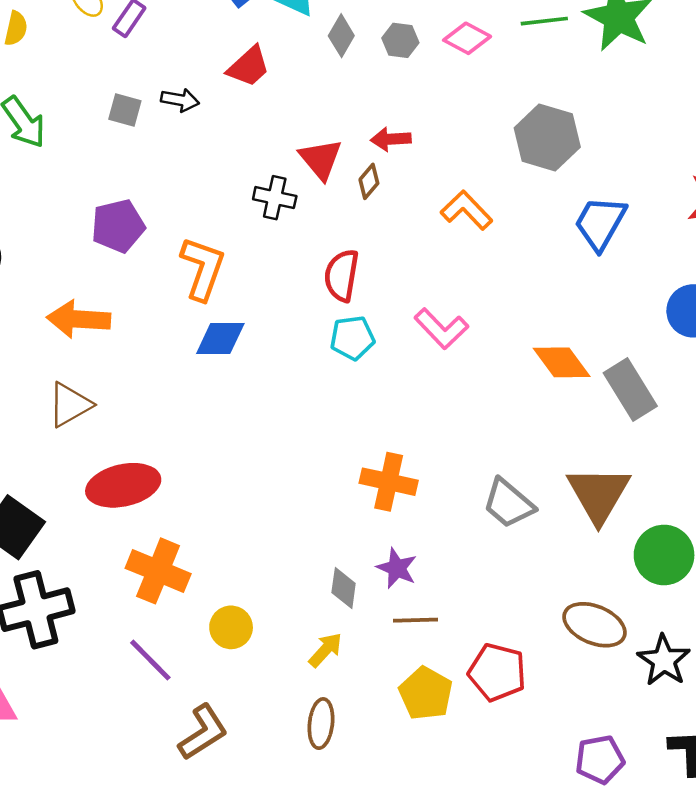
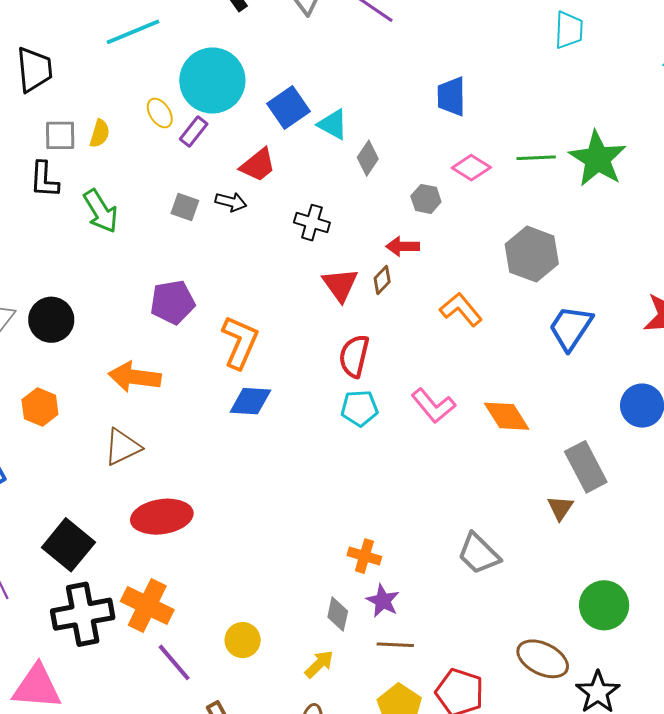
gray hexagon: (400, 40) -> (426, 199), moved
red trapezoid: (249, 66) -> (258, 165), moved
red triangle: (321, 159) -> (340, 285), moved
black cross: (275, 198) -> (312, 223), moved
orange diamond: (562, 362) -> (507, 416), moved
orange cross: (389, 482) -> (364, 556), moved, size x0.7
brown triangle: (599, 494) -> (560, 508), moved, size x0.5
orange cross: (158, 571) -> (147, 605), moved

